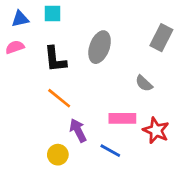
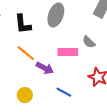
pink rectangle: (122, 118) -> (68, 52), moved
purple arrow: (78, 130) -> (45, 68), moved, turned 144

